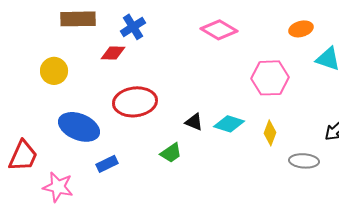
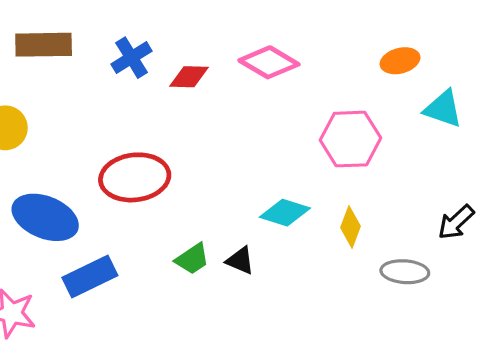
red diamond: (113, 53) -> (189, 77), moved
black triangle: (194, 122) -> (240, 261), moved
blue rectangle: (107, 164) -> (90, 277), size x1.5

